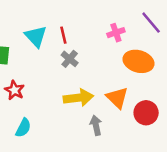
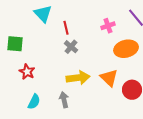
cyan triangle: (36, 36) -> (43, 14), moved
orange ellipse: (138, 61) -> (126, 49), turned -30
gray arrow: (96, 125) -> (64, 100), moved

